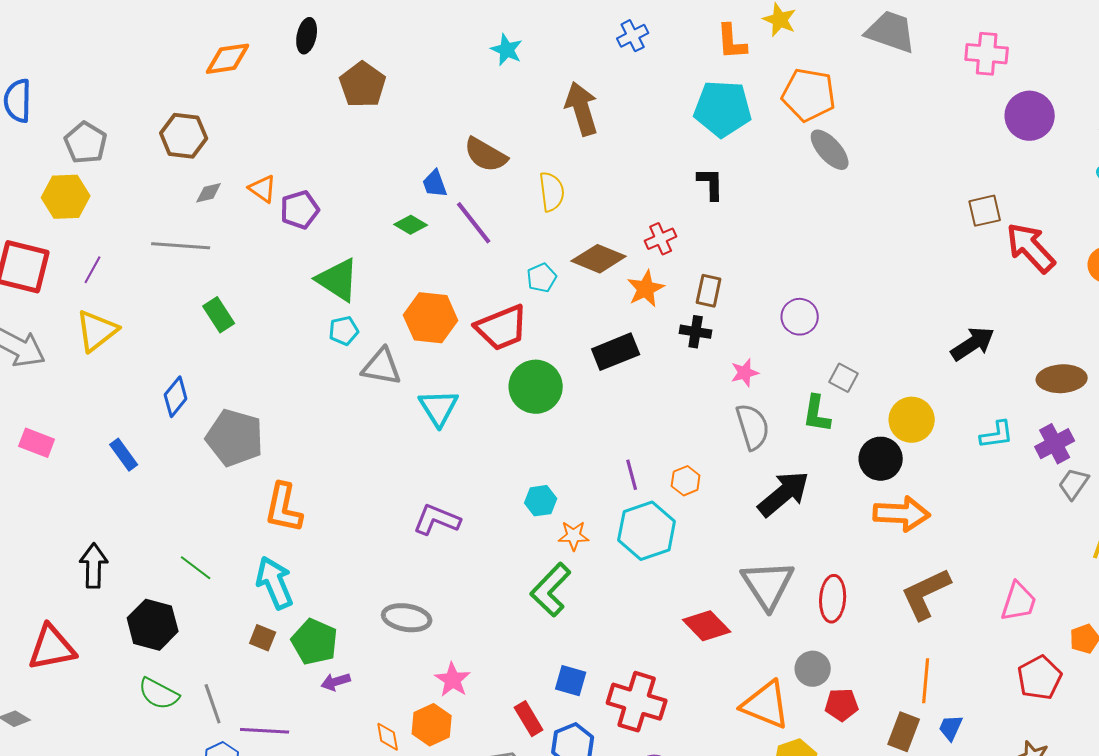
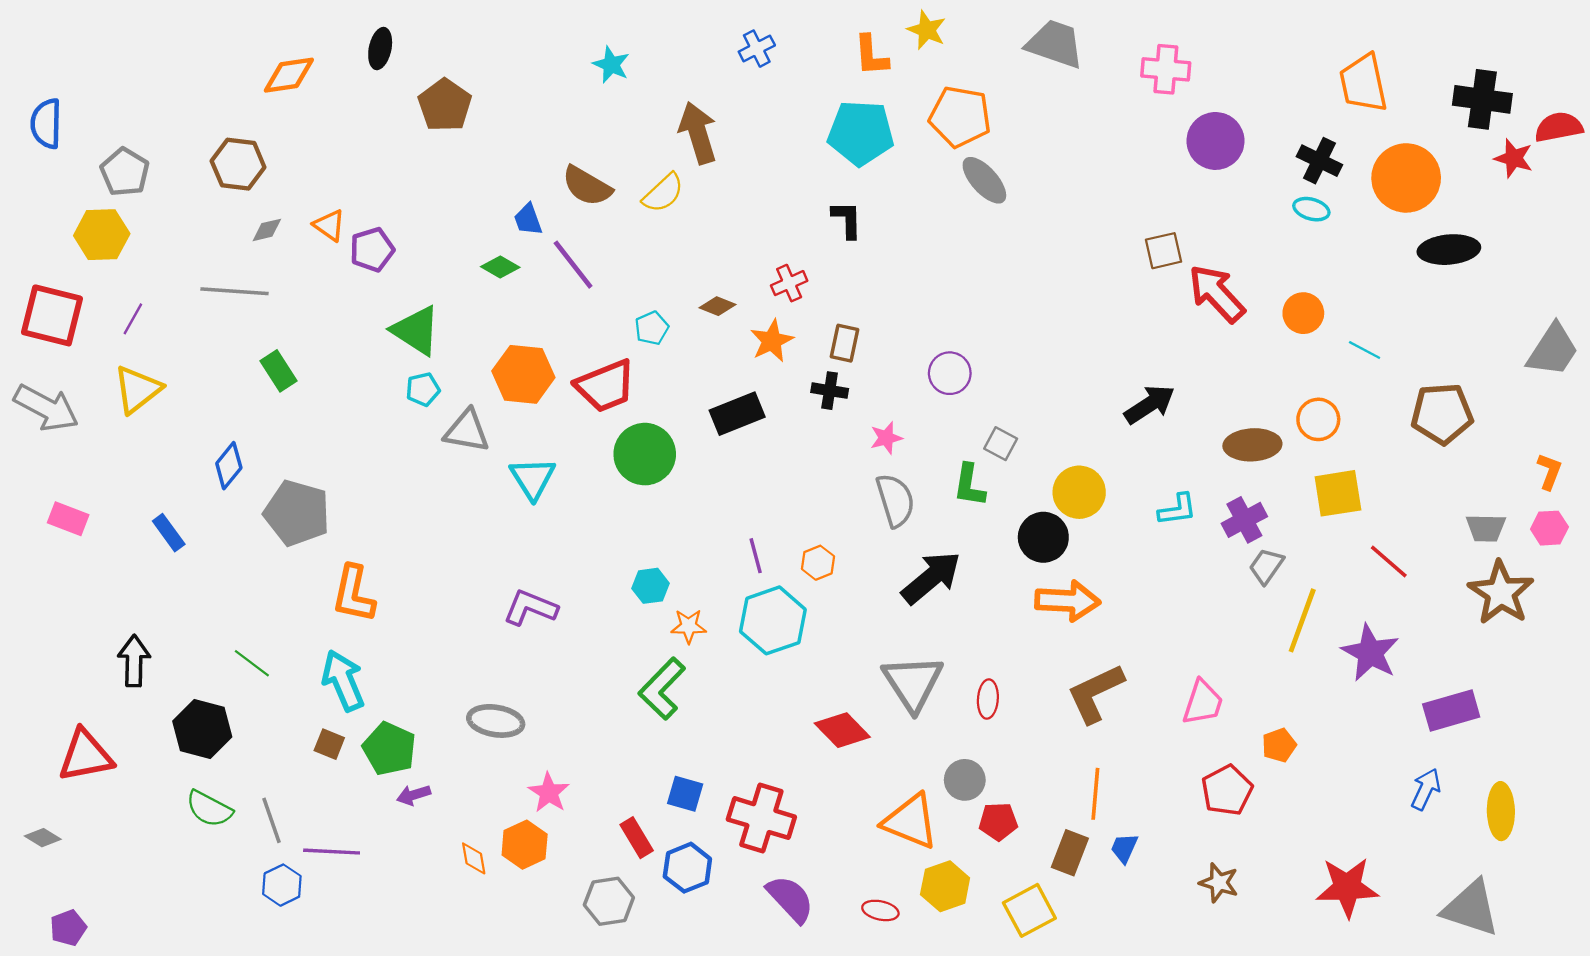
yellow semicircle: (552, 192) -> (663, 193), moved, turned 54
brown diamond: (599, 259) -> (718, 306), size x0.6
red ellipse: (833, 599) -> (988, 699), size x0.7

